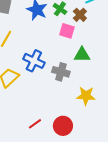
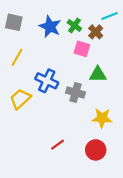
red line: (35, 124) -> (57, 145), moved
red circle: (63, 126) -> (96, 150), moved

